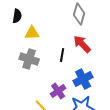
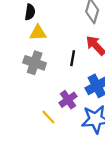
black semicircle: (17, 16) -> (30, 12), moved

